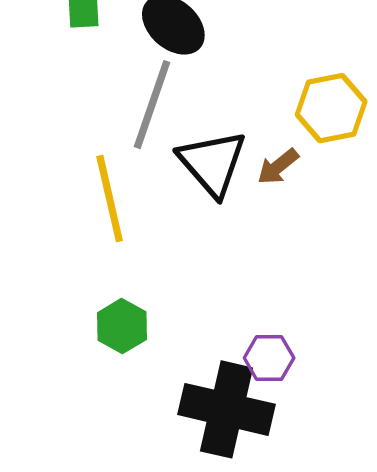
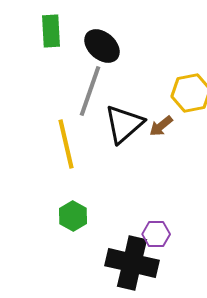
black triangle: (212, 163) -> (124, 124), turned 30

